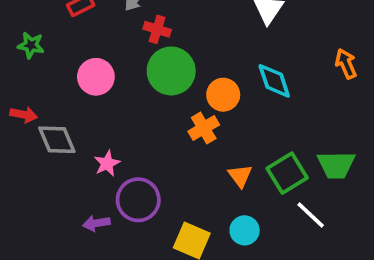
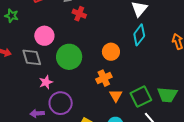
green circle: (171, 71) -> (69, 57), moved
cyan diamond: (274, 81) -> (139, 35), moved, turned 50
orange cross: (204, 128) -> (104, 78), moved
gray diamond: (57, 140) -> (32, 57), moved

